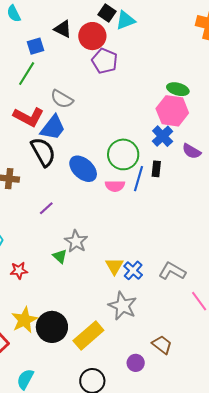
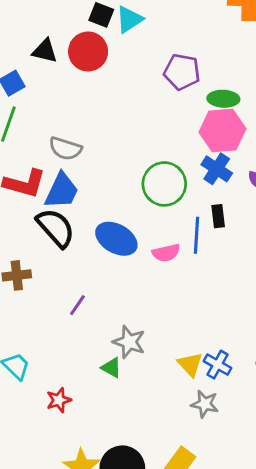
purple pentagon: (105, 61) -> (182, 72), moved
green circle: (123, 154) -> (164, 184), moved
gray star: (123, 306) -> (205, 404), moved, size x0.7

